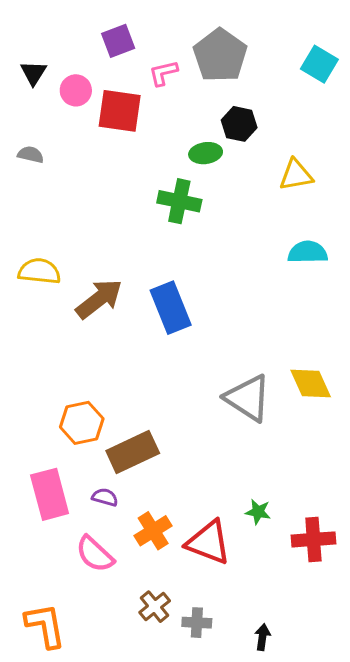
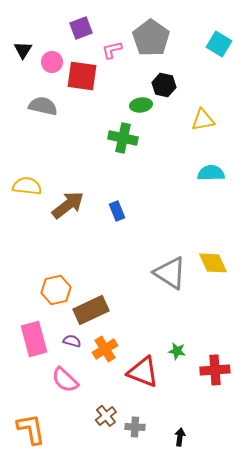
gray semicircle: (31, 155) -> (43, 106), moved, size x1.6
blue rectangle: (171, 308) -> (117, 211), size x0.6
orange cross: (153, 531) -> (105, 349), moved

